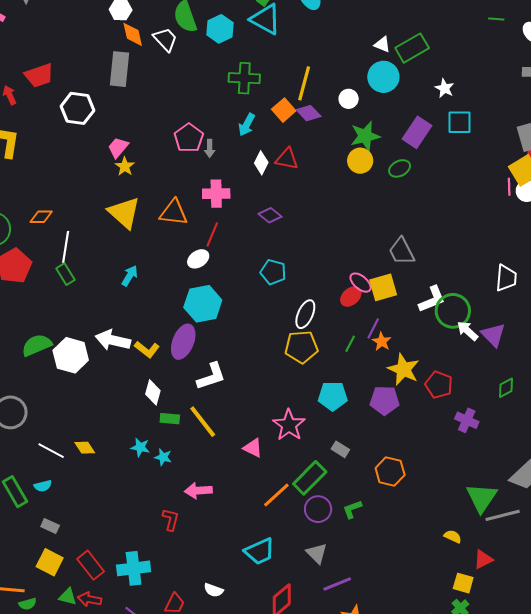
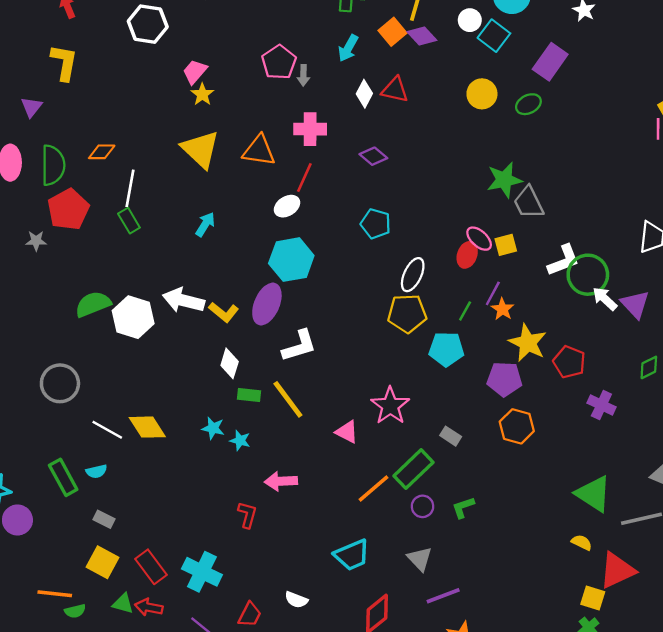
cyan square: (460, 122) -> (494, 36), moved, turned 36
green star: (365, 136) -> (504, 180), moved
yellow square: (383, 287) -> (506, 245), size x0.7
red ellipse: (351, 297) -> (467, 255), turned -30
cyan pentagon: (333, 396) -> (446, 349), moved
yellow diamond: (85, 448) -> (147, 427), size x1.5
orange hexagon: (390, 471) -> (517, 426), moved
green triangle: (482, 498) -> (593, 494), moved, turned -32
purple circle: (318, 509) -> (422, 506), size x0.7
red triangle: (483, 559) -> (617, 570), size x1.6
cyan cross: (134, 568) -> (202, 572), turned 32

